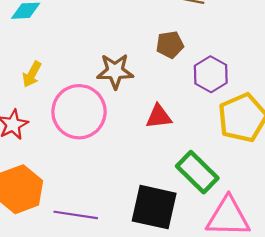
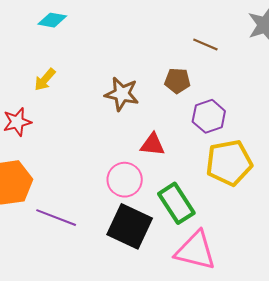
pink circle: (79, 112) -> (125, 180), moved, size x0.7

